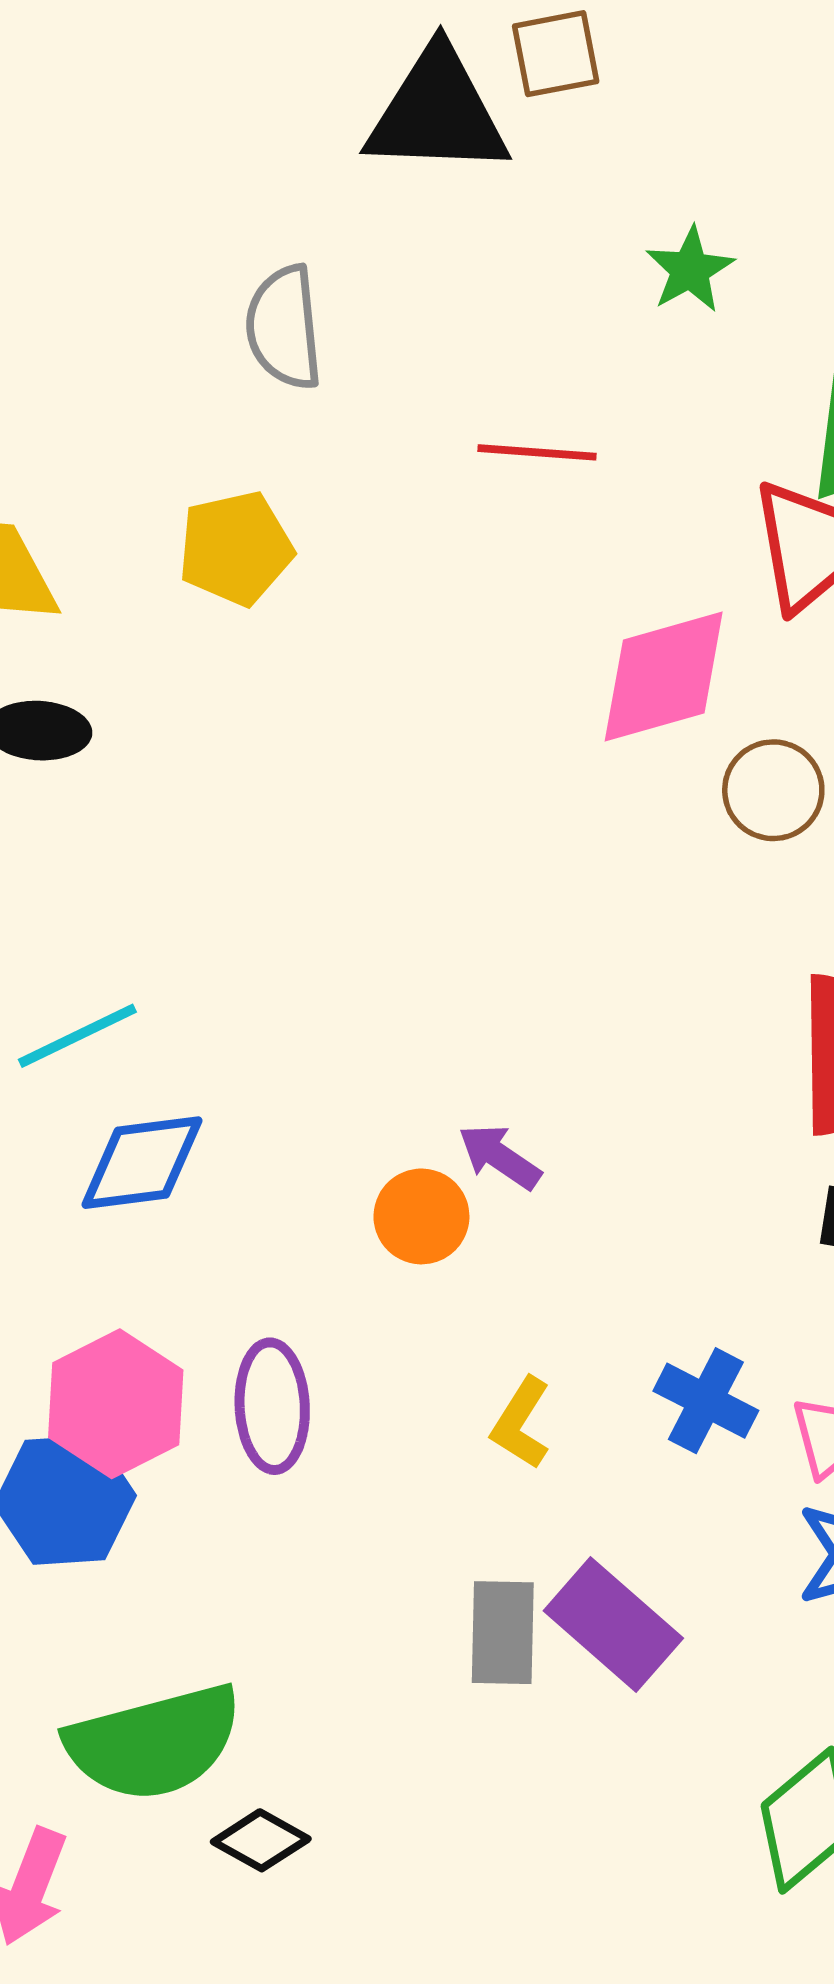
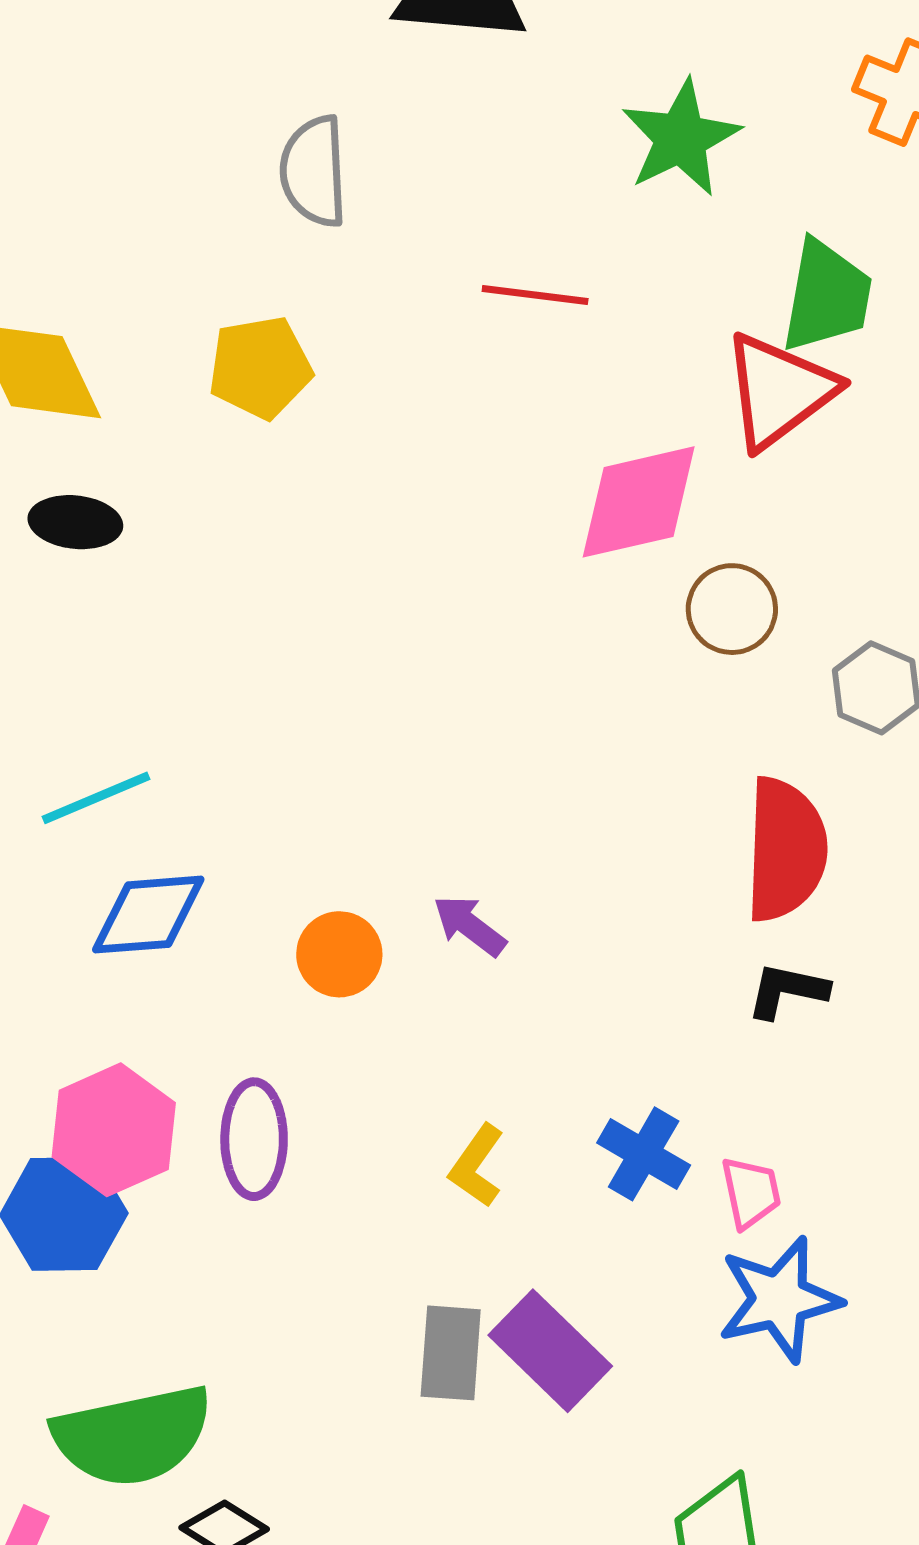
green star: (690, 270) -> (681, 138), size x1.5
orange circle: (421, 1216) -> (339, 954), moved

